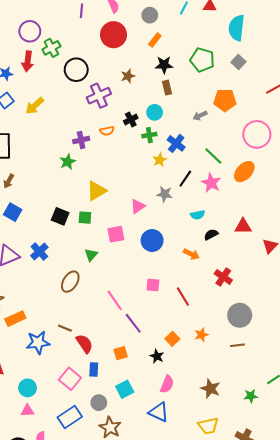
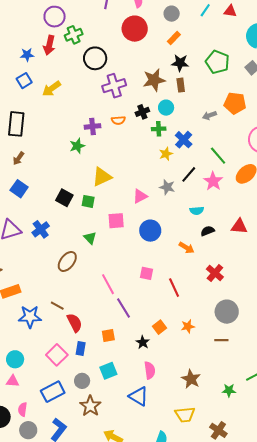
brown star: (128, 76) -> (154, 80), moved, size x1.6
green triangle: (91, 255) -> (90, 238), turned -32
pink semicircle: (167, 384) -> (150, 370), turned -36

